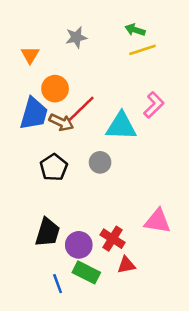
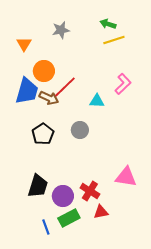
cyan triangle: (121, 126) -> (97, 101), size x0.6
green rectangle: (86, 272) -> (69, 218), turned -55

